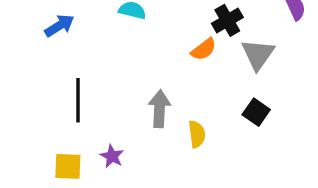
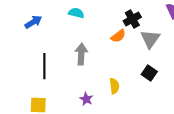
gray arrow: (159, 109) -> (81, 54), moved
purple star: (112, 156) -> (86, 99), moved

